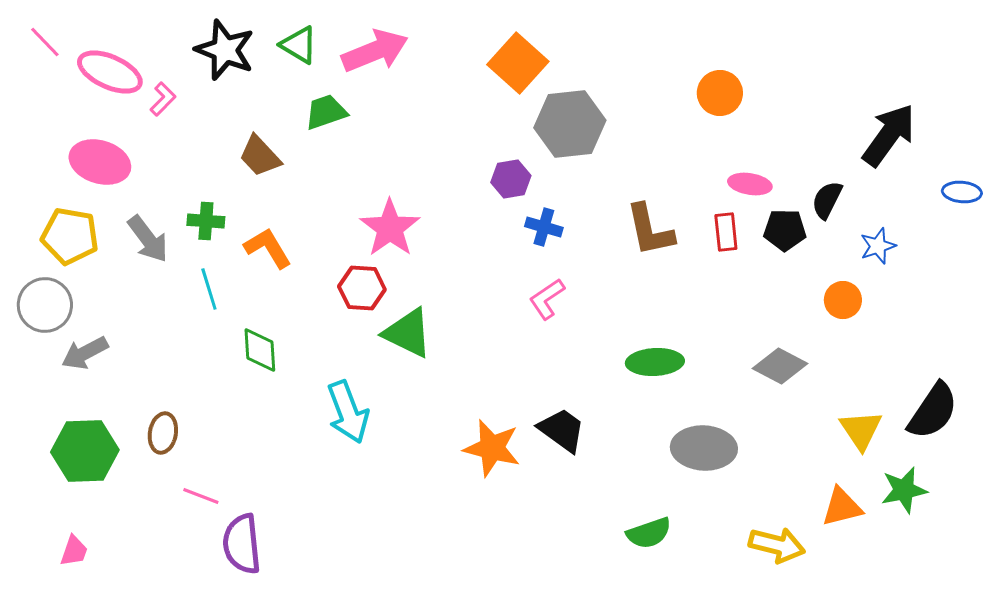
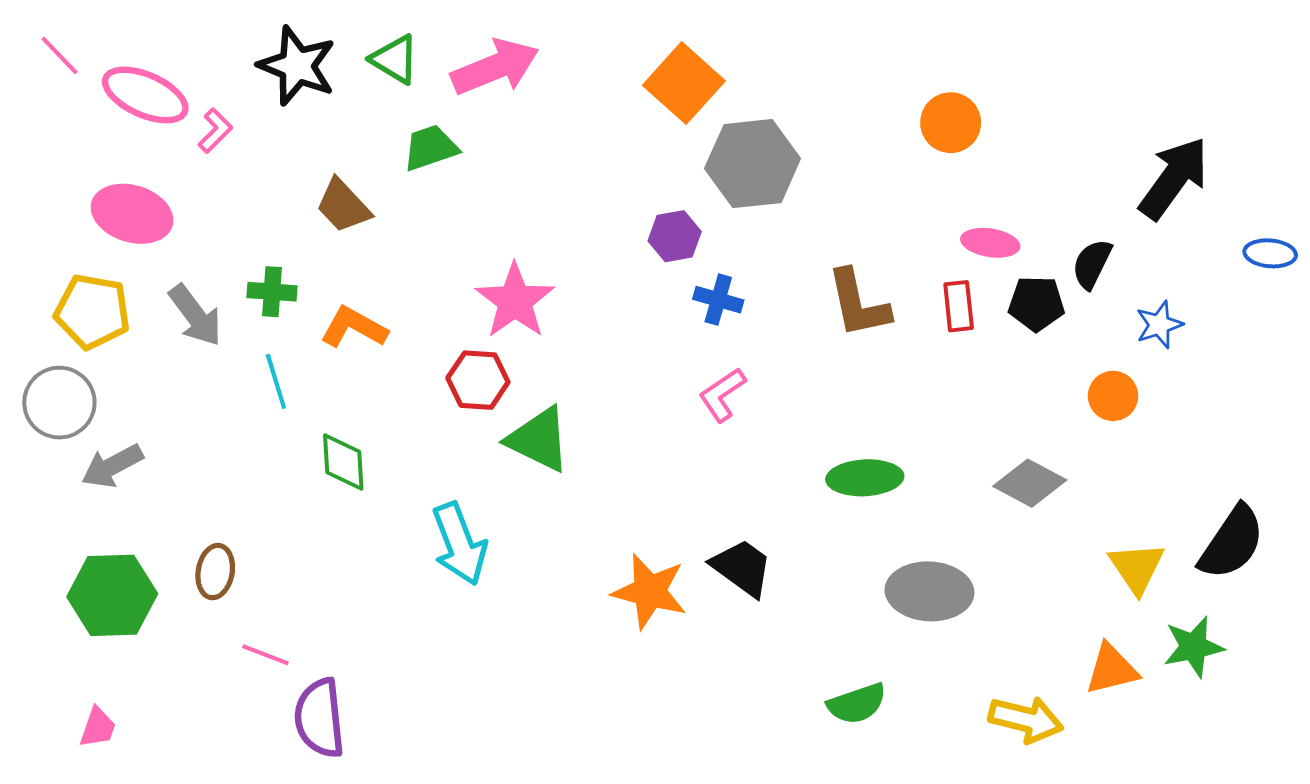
orange L-shape: (268, 248) -> (354, 327), turned -30

